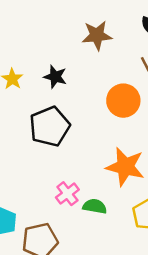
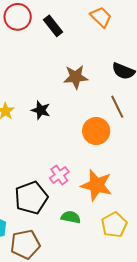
black pentagon: (50, 126) -> (31, 198), moved
pink cross: (67, 194) -> (59, 175), moved

